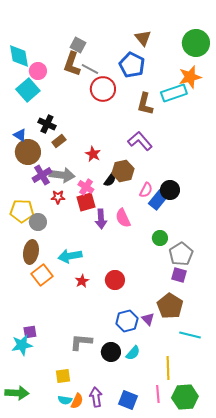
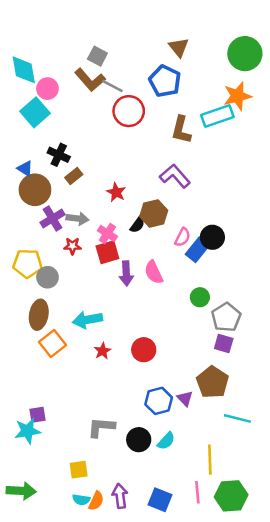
brown L-shape: (72, 64) -> (90, 80), turned -60
gray arrow: (62, 175) -> (77, 219), size x0.7

